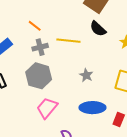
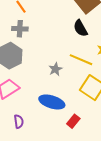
yellow line: (68, 41) -> (81, 60), moved

